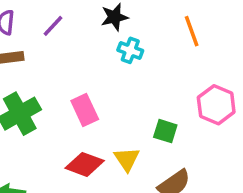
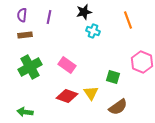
purple line: (53, 26) -> (49, 17), turned -32
pink rectangle: (85, 110) -> (67, 65), turned -30

